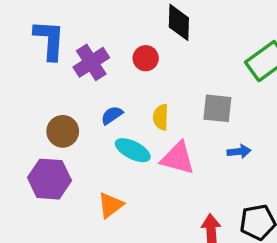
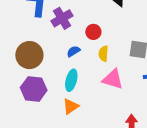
red circle: (146, 58) -> (93, 32), moved
brown circle: (63, 131) -> (29, 55), moved, size x1.4
cyan ellipse: (133, 150) -> (71, 80), moved, turned 75

